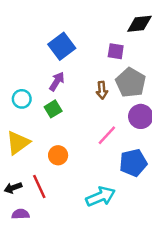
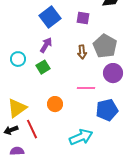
purple square: (116, 51) -> (83, 18), moved
pink line: (107, 135) -> (86, 88), turned 48
yellow triangle: (18, 143) -> (17, 108), moved
orange circle: (58, 155) -> (55, 104), moved

